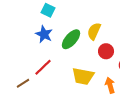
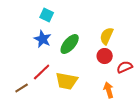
yellow semicircle: (94, 31) -> (107, 36), moved
yellow trapezoid: (83, 76) -> (67, 81), moved

